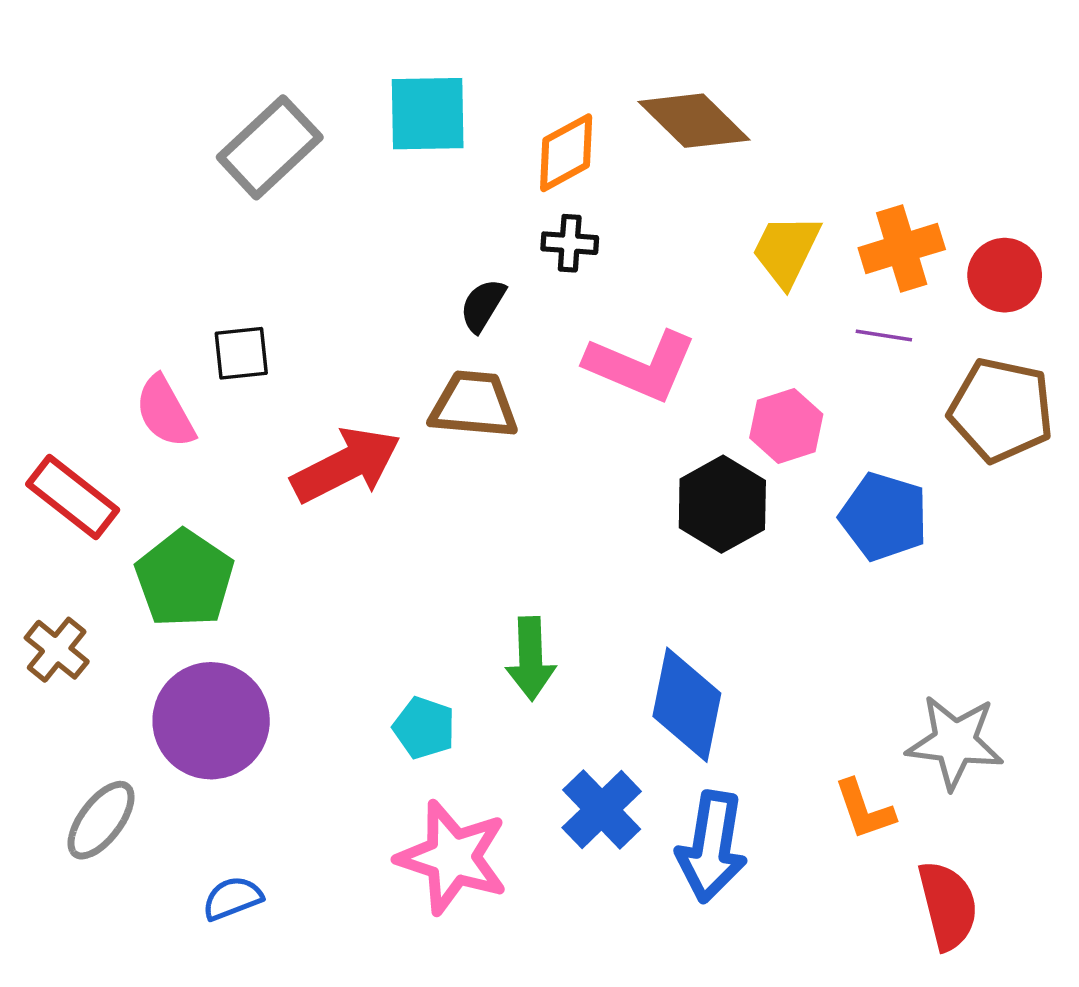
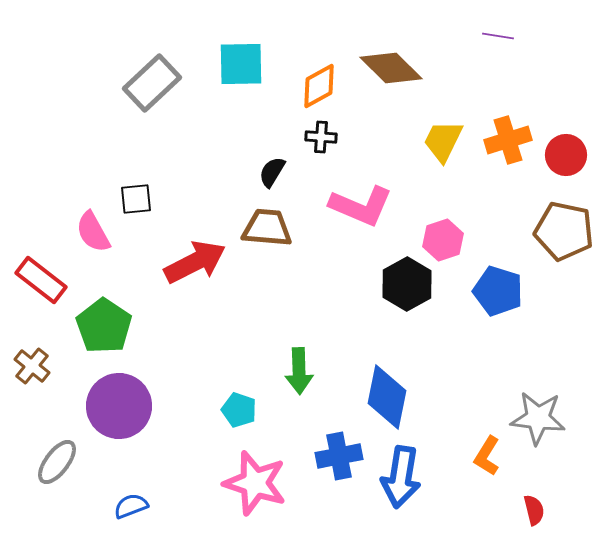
purple line: (884, 336) -> (498, 36), moved
blue cross: (602, 809) -> (339, 456), turned 33
orange L-shape: (864, 809) -> (487, 456), turned 51
red semicircle: (948, 905) -> (534, 510), size x0.6

